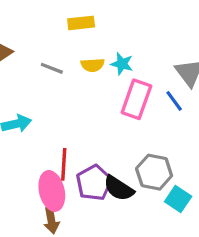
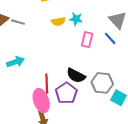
gray line: (52, 68) -> (18, 22), moved
pink rectangle: (136, 99) -> (87, 40), size x0.7
black semicircle: (119, 188) -> (76, 76), moved

